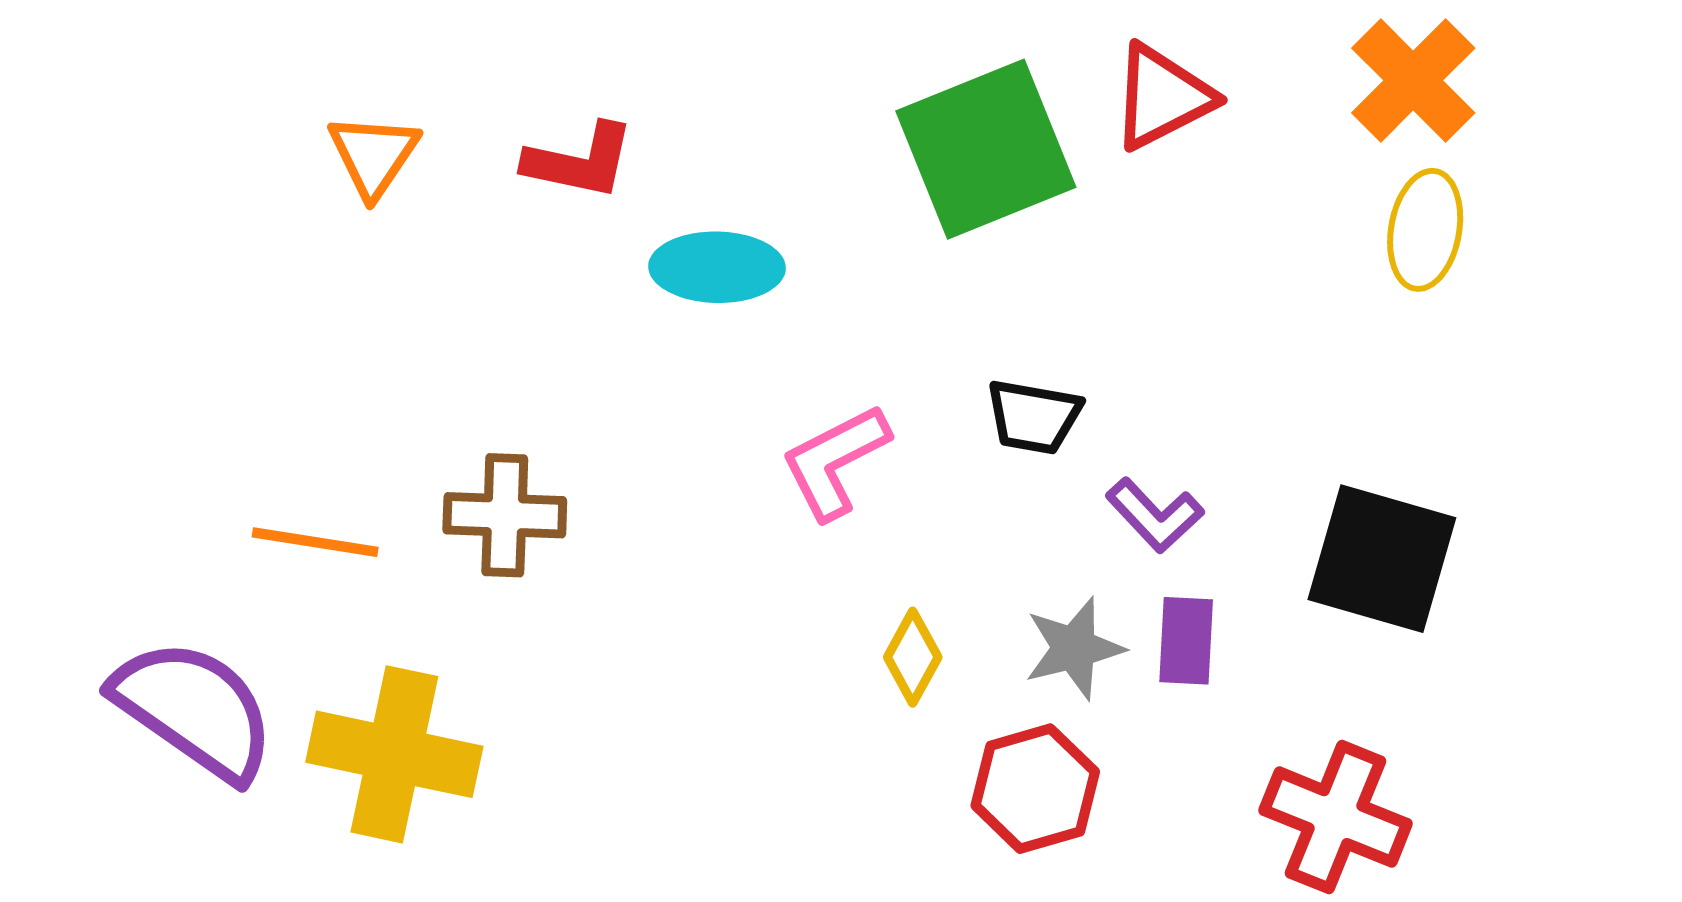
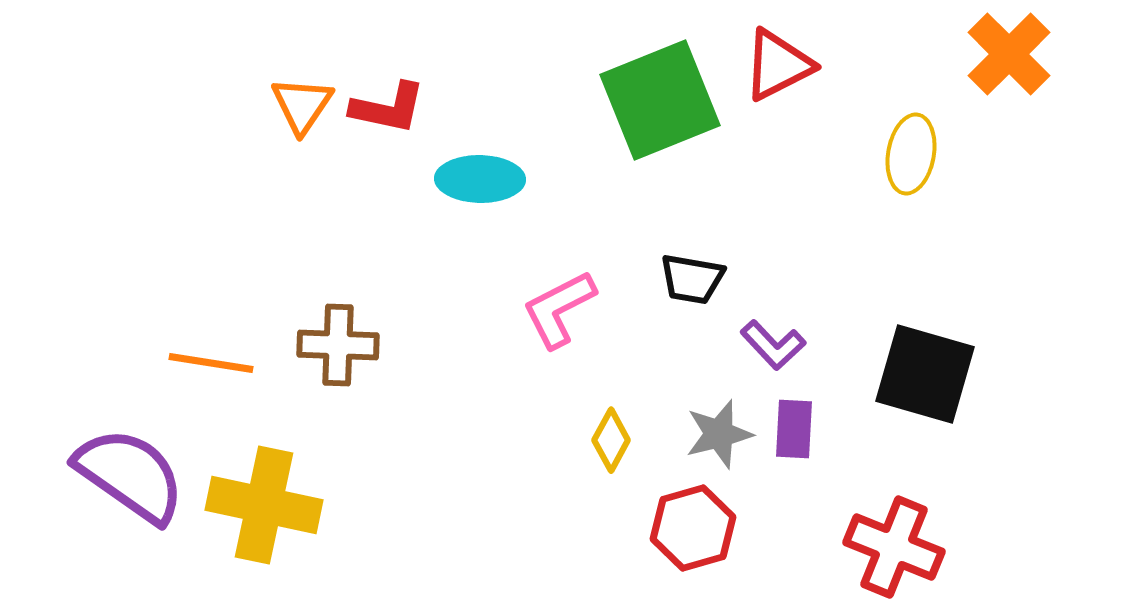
orange cross: (1413, 80) -> (1009, 54), moved
orange triangle: (373, 155) -> (302, 105), moved
yellow ellipse: (1425, 230) -> (911, 154), moved

